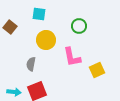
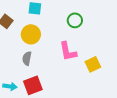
yellow circle: (46, 40) -> (31, 34), moved

